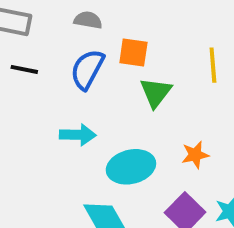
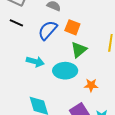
cyan ellipse: (131, 167) -> (65, 71), moved

